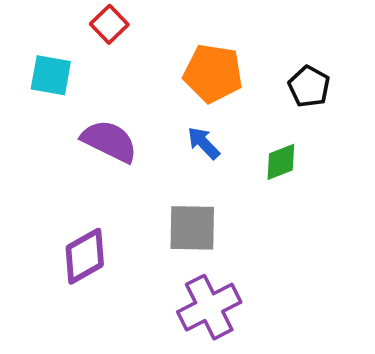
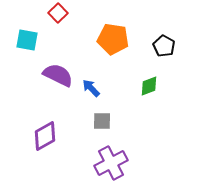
blue arrow: (204, 143) -> (91, 88), moved
gray square: (192, 228) -> (102, 121), size x0.7

